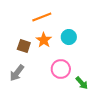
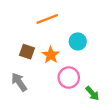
orange star: (44, 40) -> (51, 55), moved
gray arrow: (17, 73) -> (19, 82), turned 108

